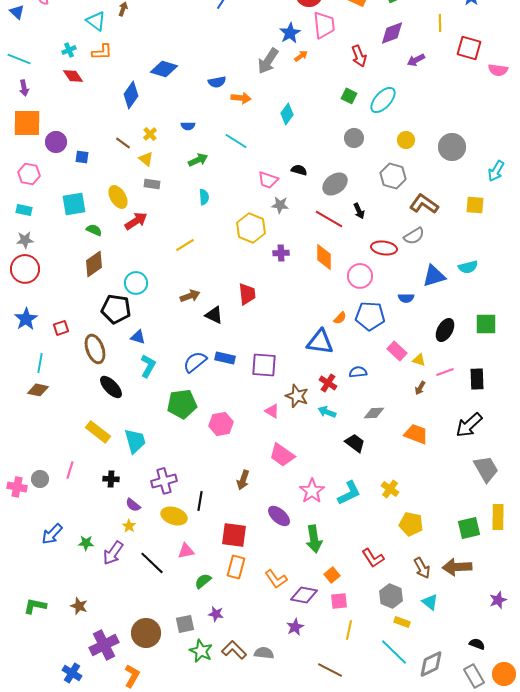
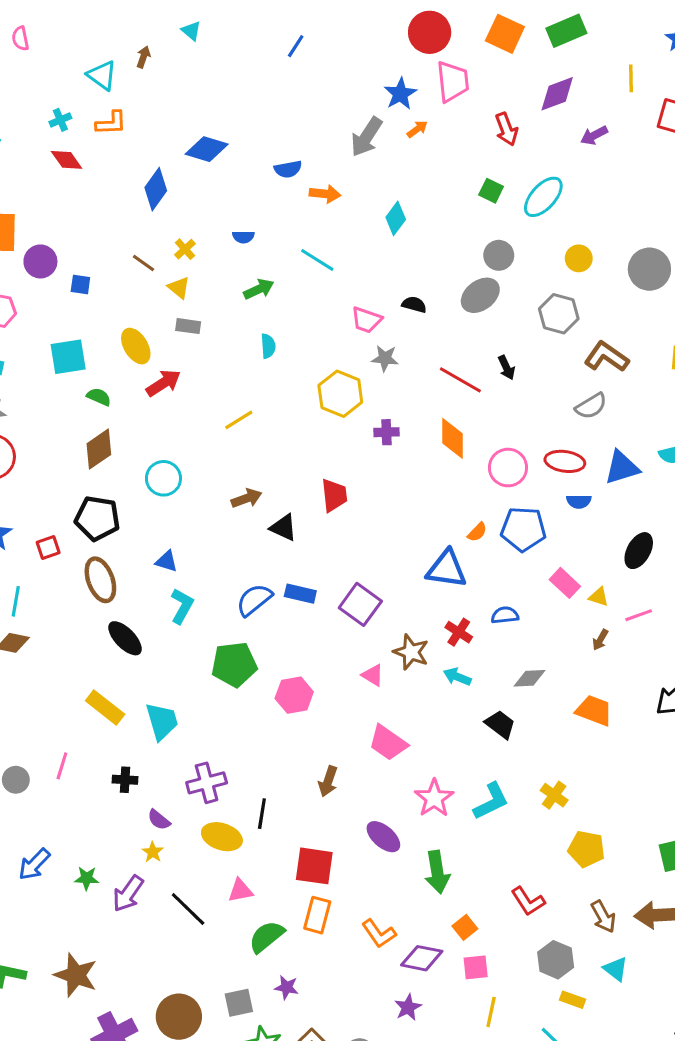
gray ellipse: (335, 184) -> (480, 295), moved
red ellipse: (384, 248) -> (565, 461), moved
black pentagon: (116, 309) -> (97, 518), moved
purple square: (264, 365) -> (360, 604), turned 32
green semicircle: (203, 581) -> (267, 937), size x1.4
brown star: (79, 606) -> (76, 975), size x1.6

